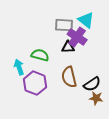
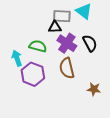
purple cross: (77, 37) -> (67, 43), moved
black triangle: (68, 47) -> (55, 27), moved
black semicircle: (92, 84) -> (90, 43), moved, turned -84

